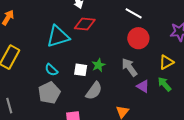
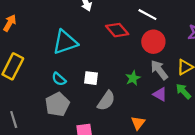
red diamond: (85, 24) -> (117, 30), moved, turned 45
green star: (98, 65) -> (133, 78), moved
gray arrow: (129, 67) -> (159, 70), moved

